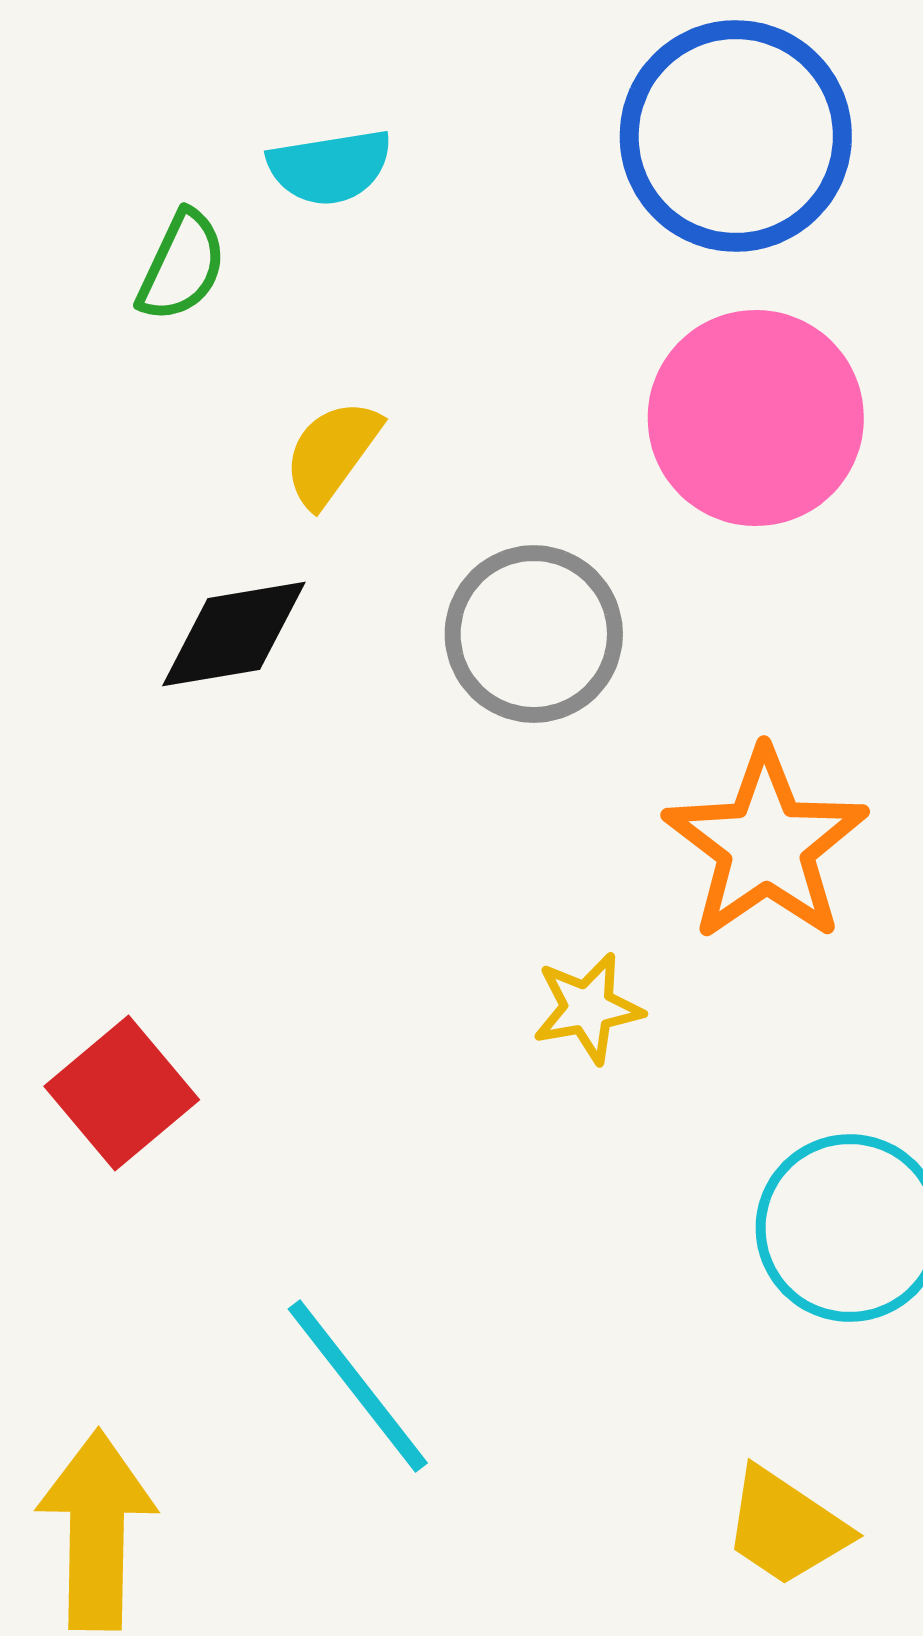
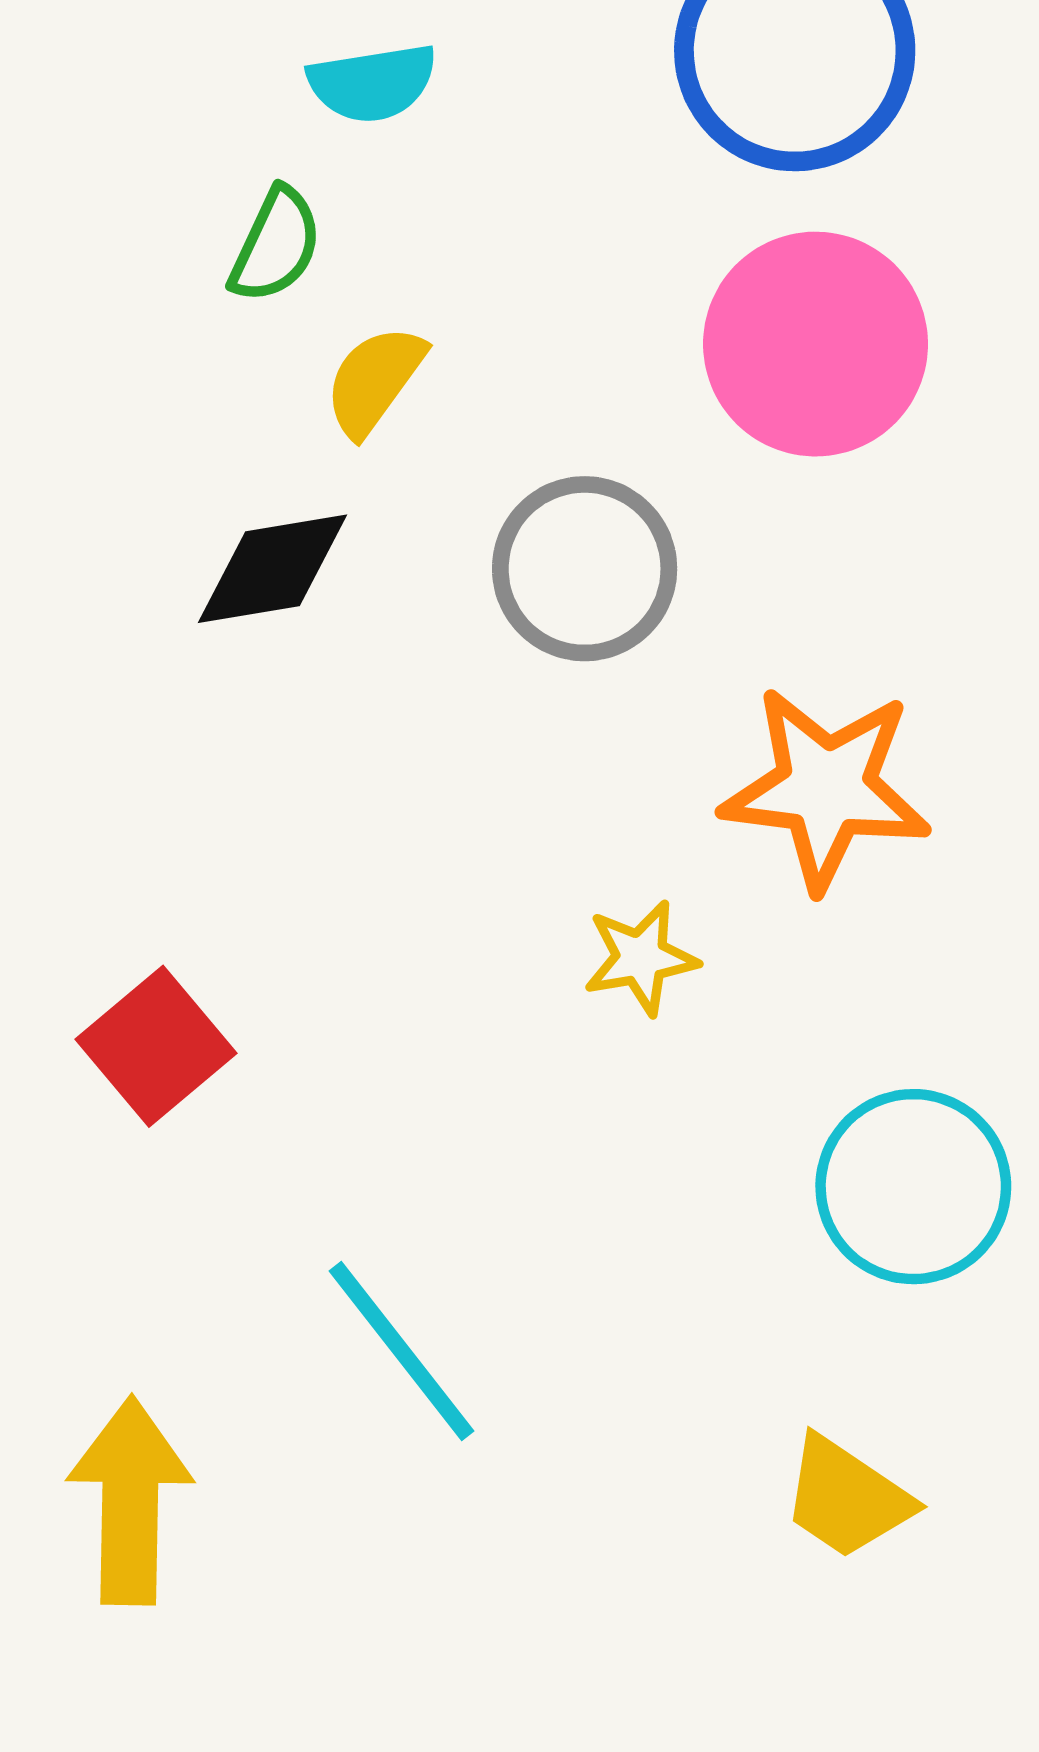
green semicircle: (182, 266) -> (276, 245), moved
orange star: (766, 845) -> (826, 788), turned -30

